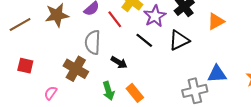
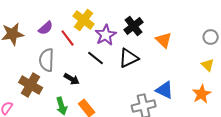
orange triangle: (216, 21) -> (164, 40), turned -48
blue triangle: (217, 74) -> (165, 90), turned 30

